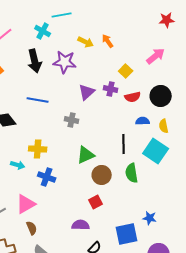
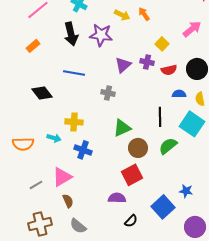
green semicircle: (132, 173) -> (168, 146), turned 60
red square: (96, 202) -> (132, 175), size x1.5
blue square: (127, 234) -> (163, 207), turned -30

